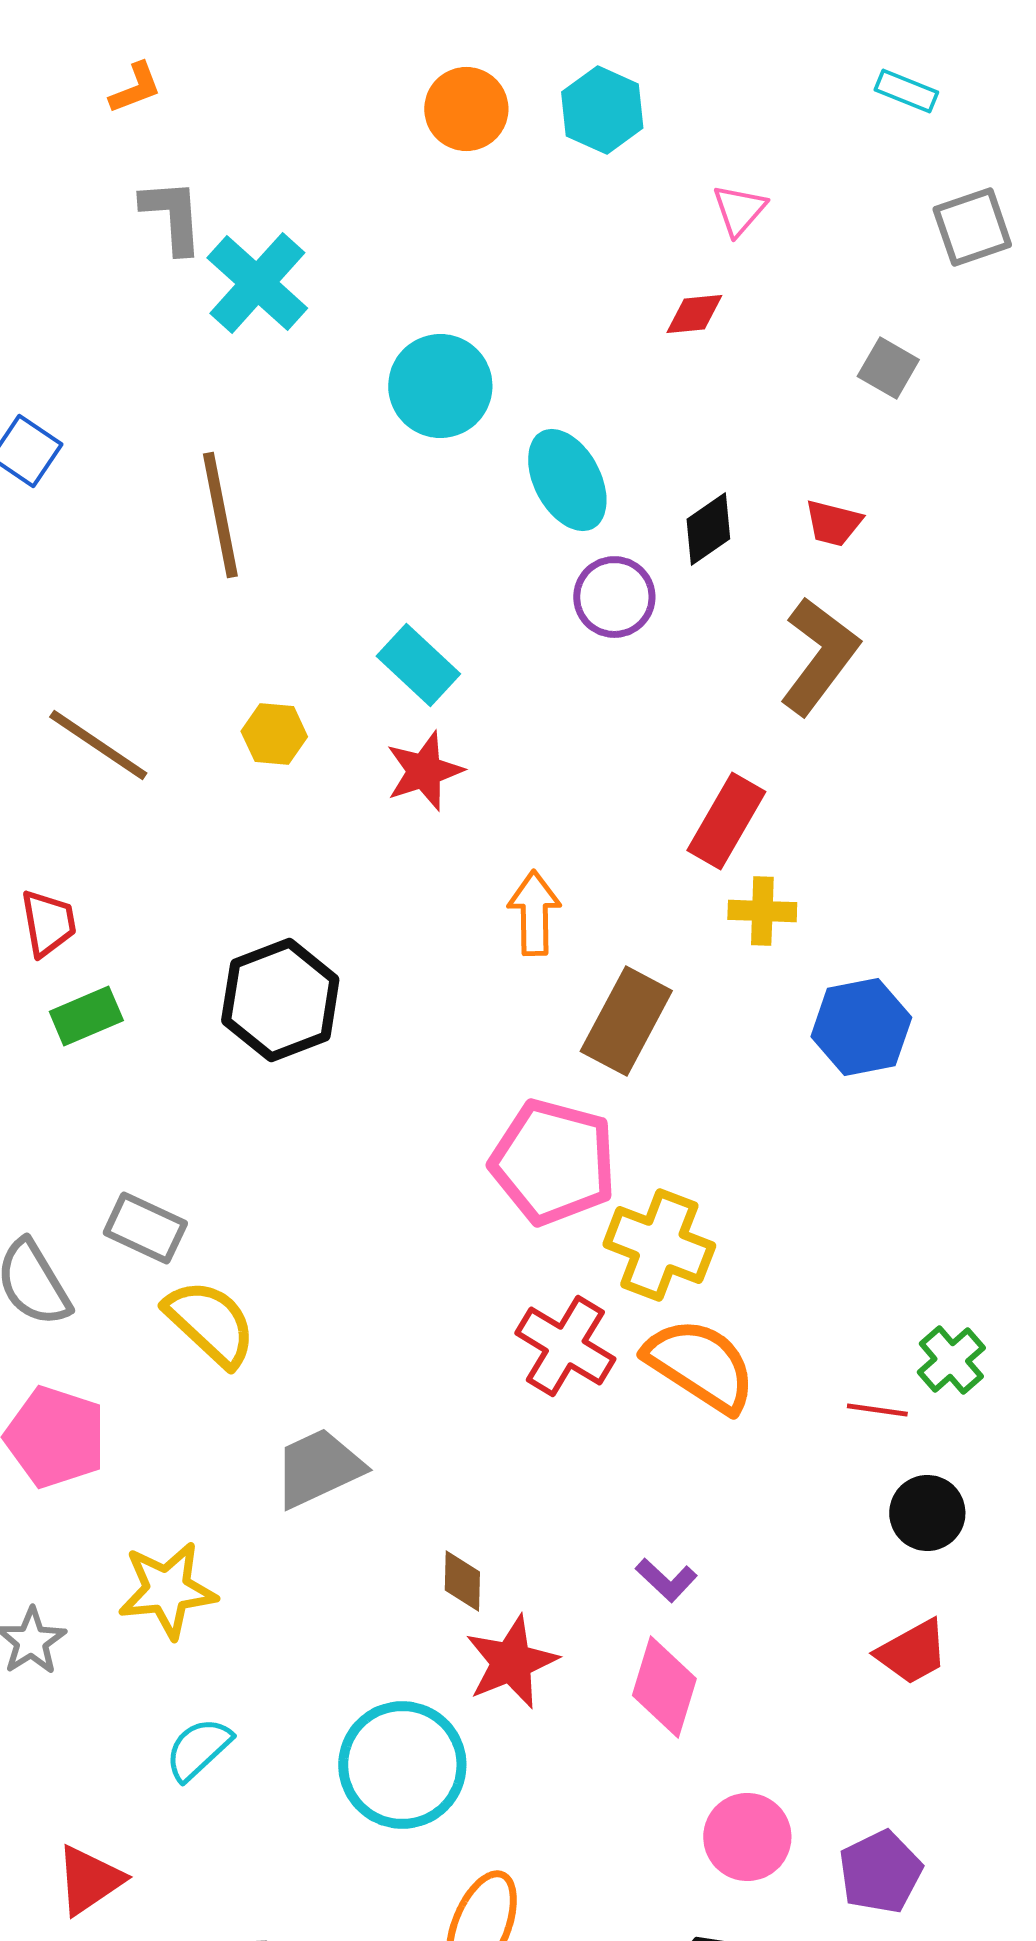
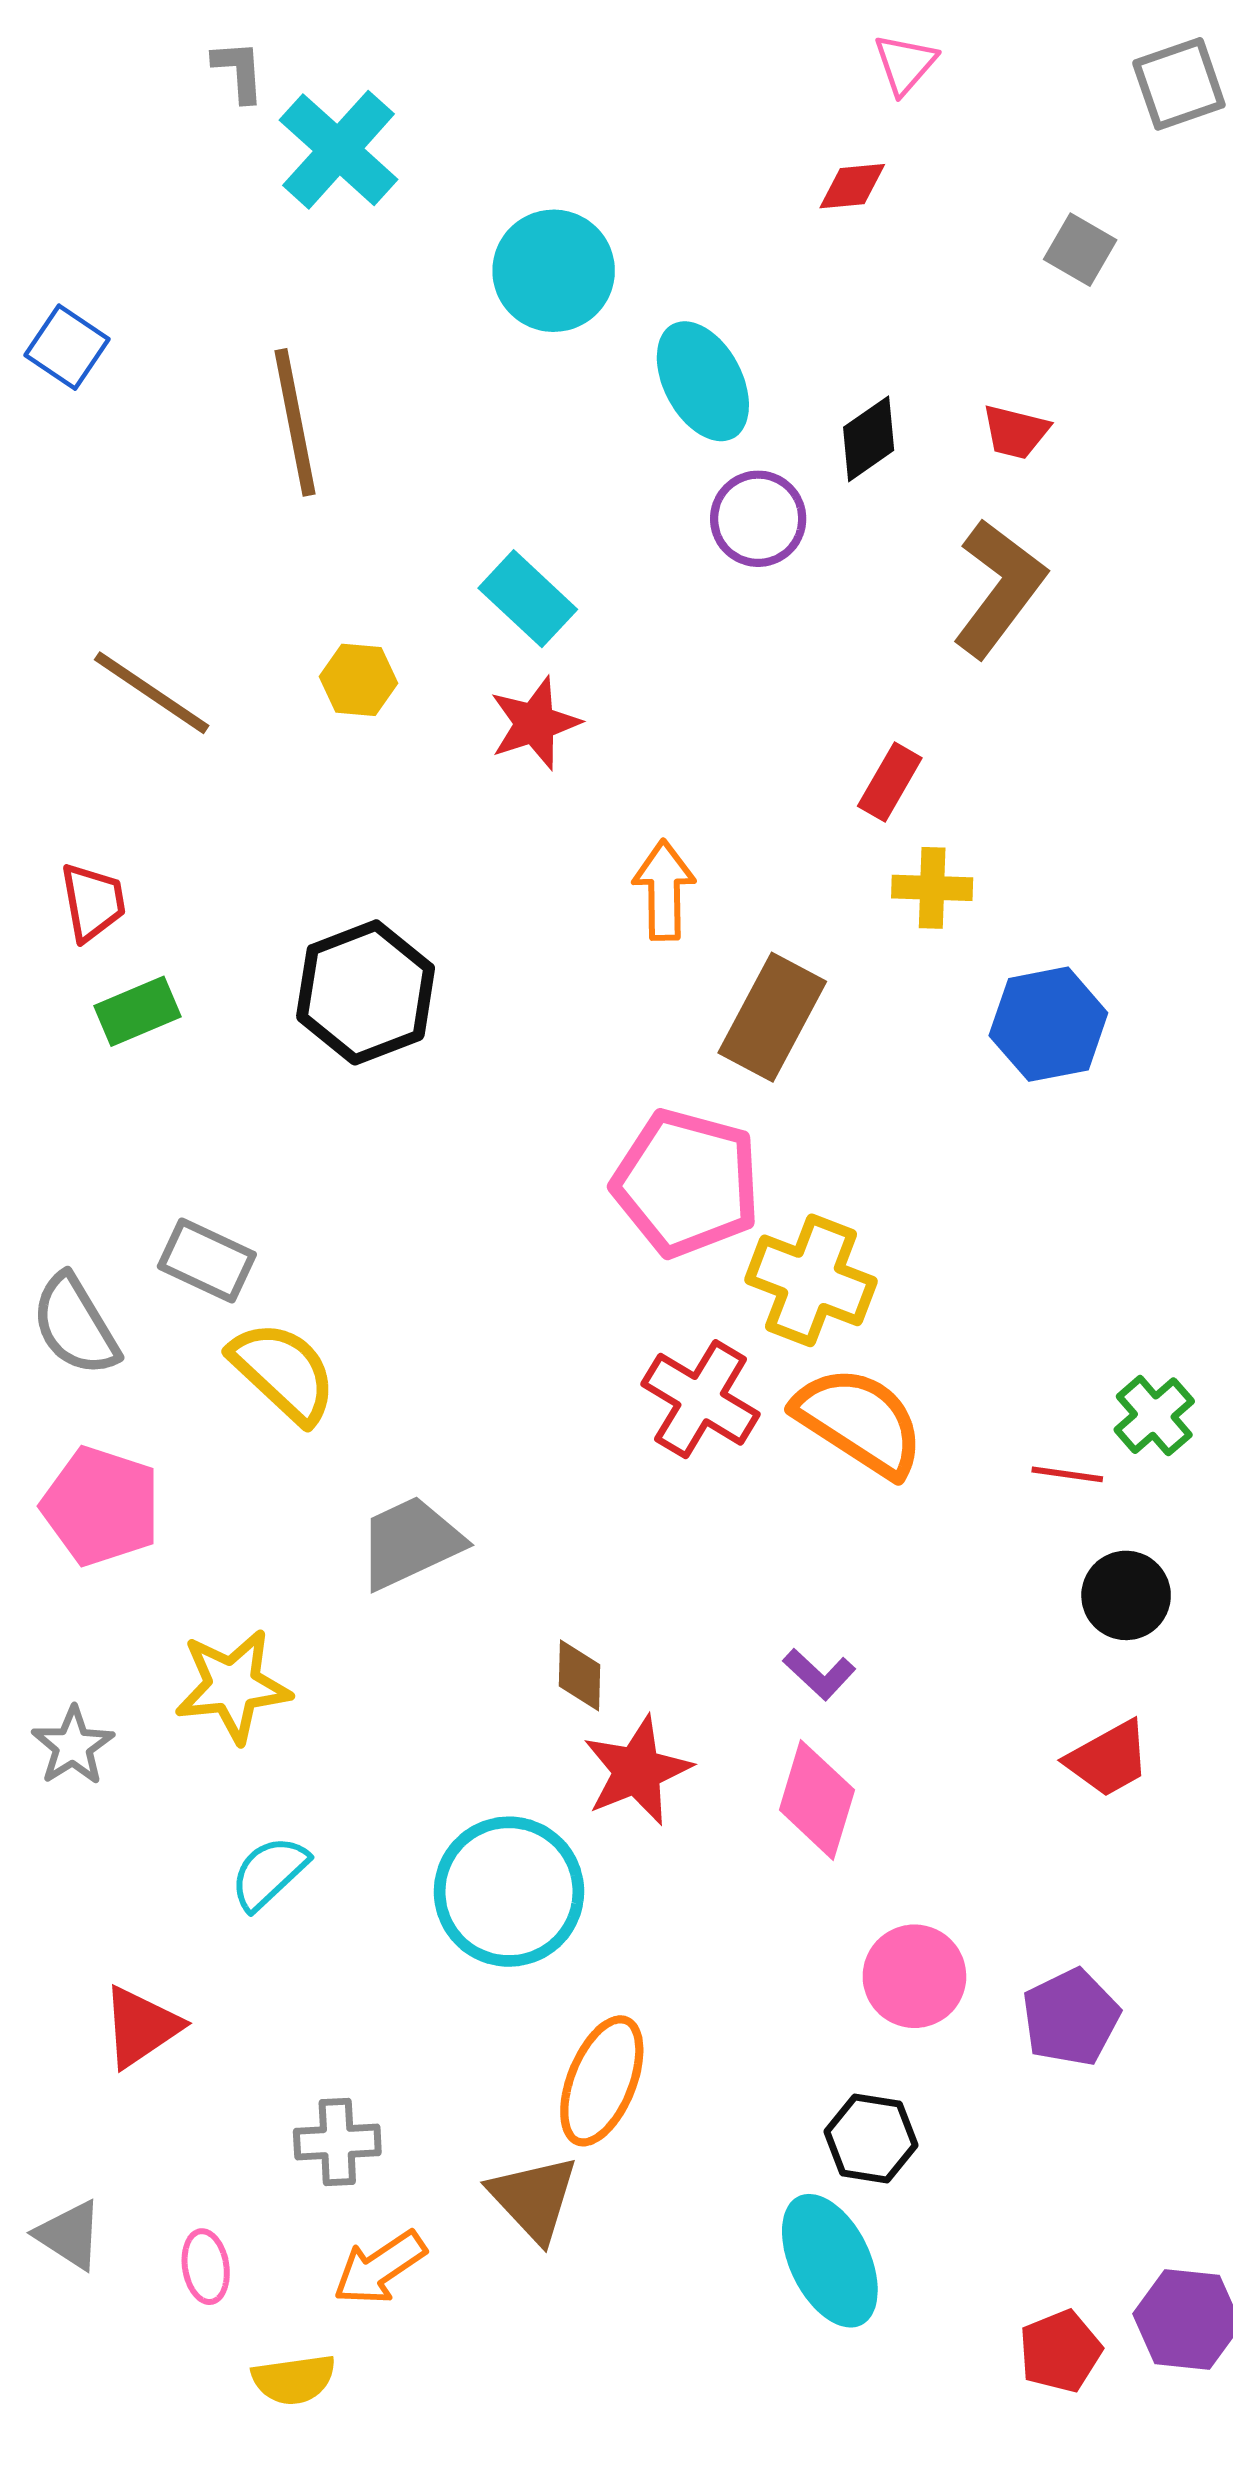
gray L-shape: (172, 216) -> (239, 71), size x0.7
red rectangle: (726, 821) -> (890, 782), size x0.7

